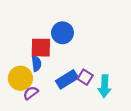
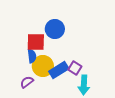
yellow circle: (20, 78) -> (43, 66), moved
cyan arrow: (105, 86) -> (84, 85), moved

